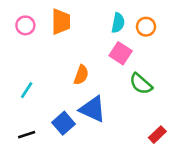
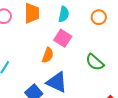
cyan semicircle: (118, 23) -> (64, 14), moved
pink square: (121, 53) -> (63, 38), moved

